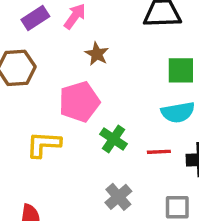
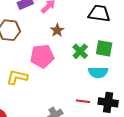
green cross: (113, 139) -> (80, 51), moved
red line: (159, 152) -> (83, 101), moved

